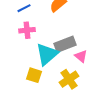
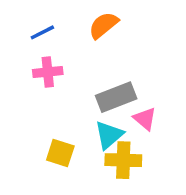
cyan triangle: (47, 54) -> (109, 135), moved, size x0.7
yellow cross: (69, 79) -> (123, 160), turned 36

